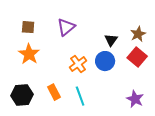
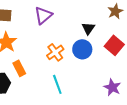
brown star: (138, 34) -> (115, 11), moved
orange rectangle: (54, 92) -> (19, 68), moved

